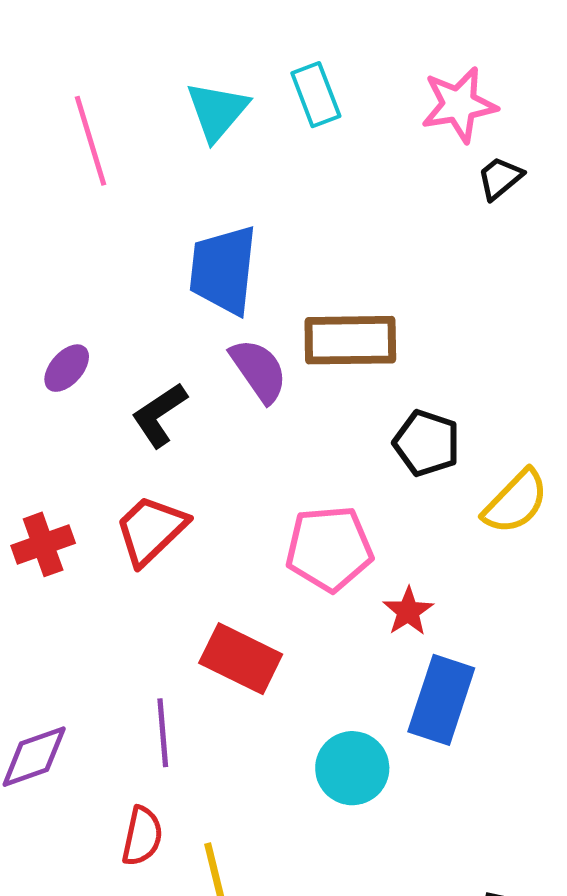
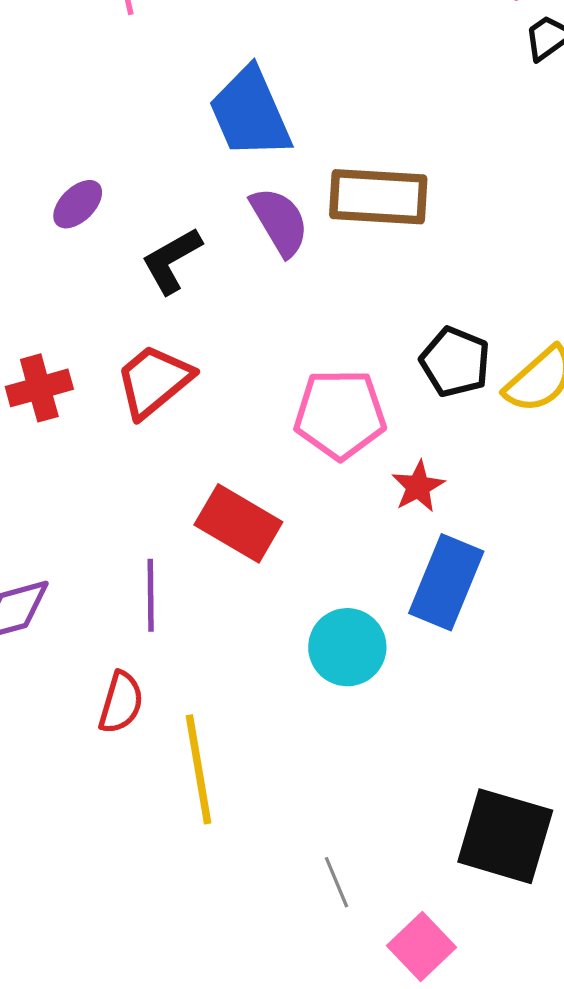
blue trapezoid: (223, 270) -> (250, 113), turned -34
black pentagon: (427, 443) -> (455, 362), moved

